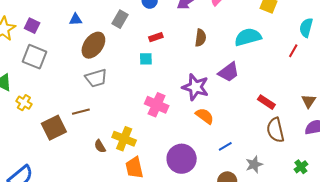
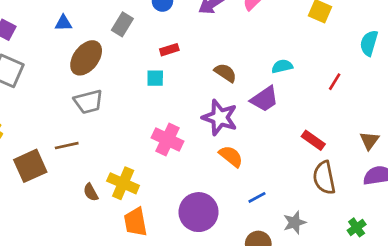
cyan semicircle: (248, 37) -> (282, 66), moved, size x0.6
brown semicircle: (200, 38) -> (225, 73), moved, turned -66
red line: (293, 51) -> (335, 82), moved

